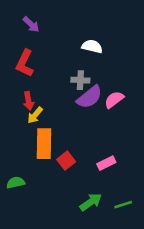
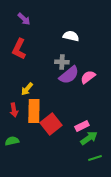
red arrow: (29, 101) -> (14, 110), moved
red square: (66, 161) -> (51, 124), size x1.5
green arrow: (91, 202) -> (89, 138), moved

